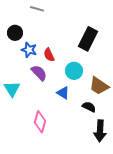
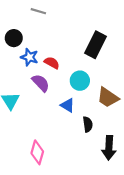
red semicircle: (49, 55) -> (52, 63), turned 144
black semicircle: (89, 107) -> (88, 124), moved, turned 56
pink diamond: (40, 122) -> (37, 152), moved

